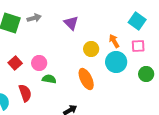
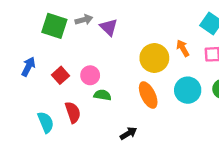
purple triangle: (71, 23) -> (109, 27), moved
yellow circle: (91, 49) -> (154, 58), size x1.5
cyan circle: (116, 62) -> (188, 90), moved

